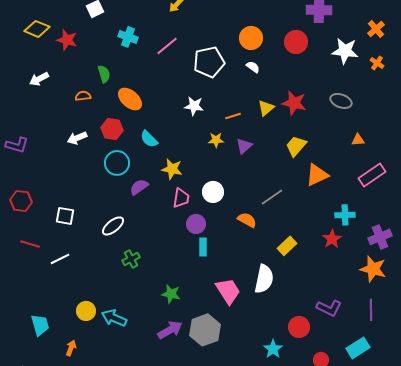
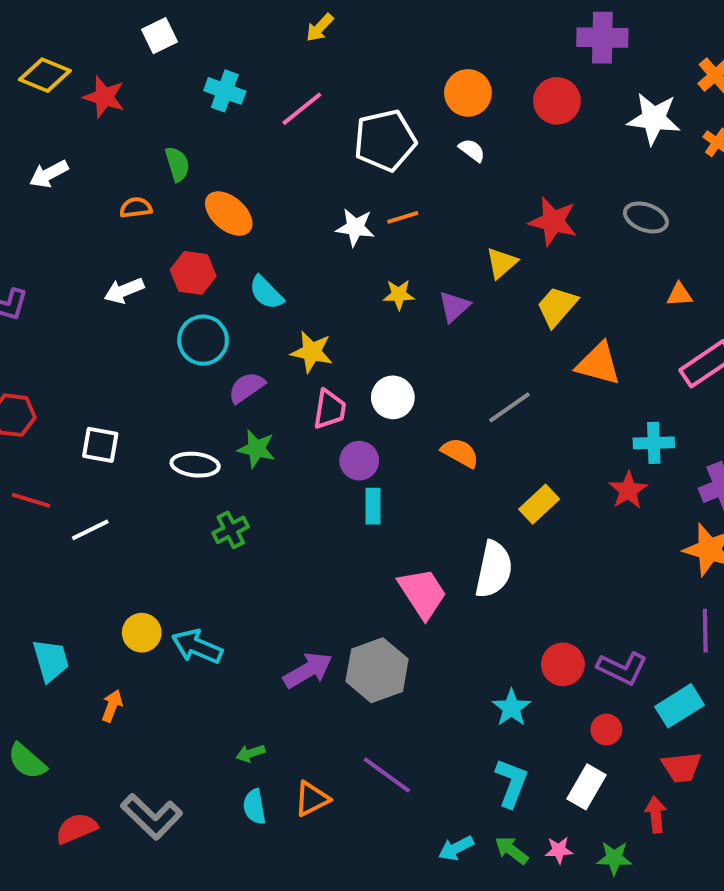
yellow triangle: (266, 108) -> (502, 263), moved
orange line: (233, 116) -> (403, 217), moved
orange triangle: (317, 175) -> (598, 364), turned 40
white ellipse: (113, 226) -> (195, 465), turned 45
green star: (171, 294) -> (256, 449), moved
purple L-shape: (329, 308) -> (622, 668), moved

